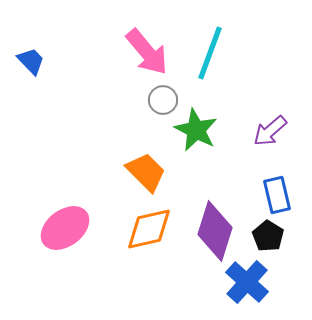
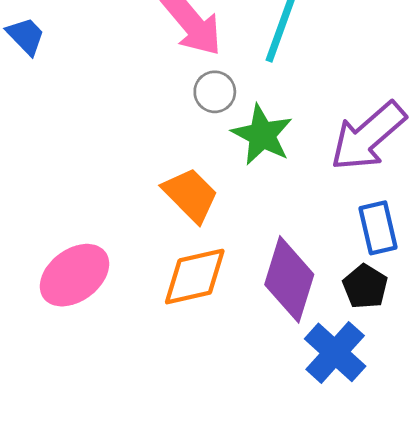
purple arrow: (270, 131) -> (368, 136), size x1.6

